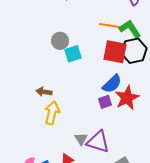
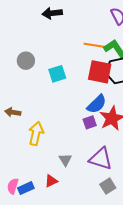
gray circle: (60, 41) -> (26, 61), moved
brown arrow: (44, 92) -> (13, 112), moved
purple triangle: (98, 142) -> (101, 159), moved

